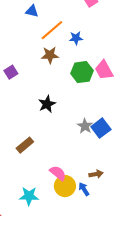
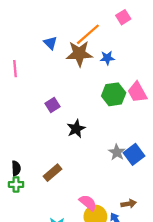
blue triangle: (32, 11) -> (50, 43), moved, turned 32
orange line: (52, 30) -> (88, 34), moved
brown star: (50, 55) -> (79, 54), moved, size x1.4
purple square: (11, 72) -> (53, 105), moved

